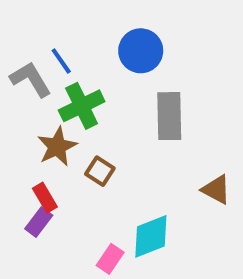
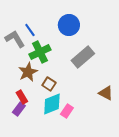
gray rectangle: (169, 116) -> (83, 57), turned 50
cyan diamond: (151, 236) -> (52, 104), moved
pink rectangle: (110, 259) -> (67, 111), moved

